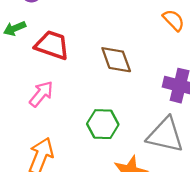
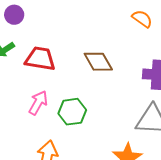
green hexagon: (103, 124) -> (72, 112), moved

